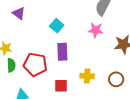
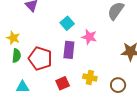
pink star: (96, 30) -> (89, 37), moved
red square: (61, 86) -> (63, 83), turned -32

